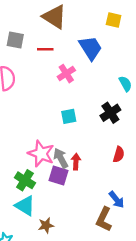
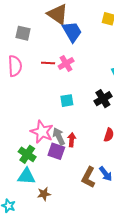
blue trapezoid: (91, 48) -> (72, 32), moved
red line: (45, 49) -> (48, 63), moved
cyan triangle: (25, 206) -> (26, 176), turned -30
brown L-shape: (104, 219) -> (88, 177), moved

